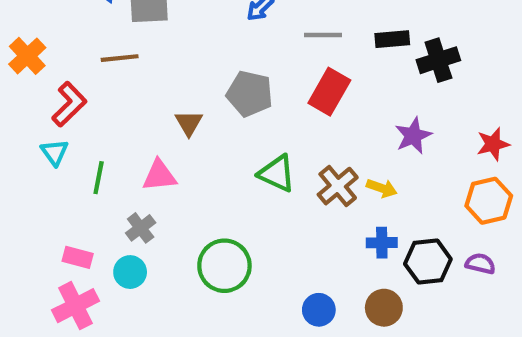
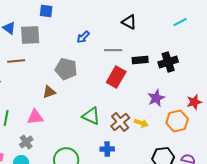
black rectangle: (392, 39) -> (140, 60), moved
gray pentagon: (250, 94) -> (66, 69), moved
brown triangle: (189, 123) -> (49, 92), turned 40
orange hexagon: (489, 201) -> (177, 121), moved
blue cross: (382, 243) -> (107, 149), moved

